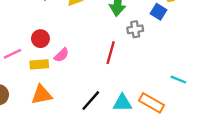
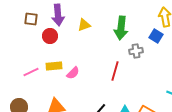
red circle: (40, 39) -> (50, 36), moved
yellow rectangle: (39, 64) -> (54, 66), moved

